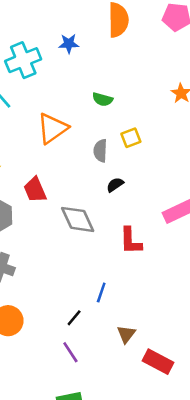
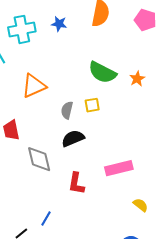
green semicircle: (103, 99) -> (102, 72), moved, size x1.8
black semicircle: (115, 185) -> (73, 138), size x1.6

